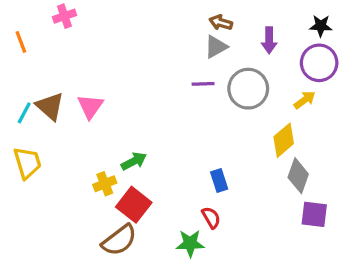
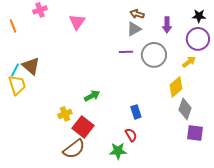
pink triangle: (90, 106) -> (77, 22), moved
green arrow: (134, 161) -> (92, 96), moved
yellow trapezoid: (27, 163) -> (17, 85), moved

